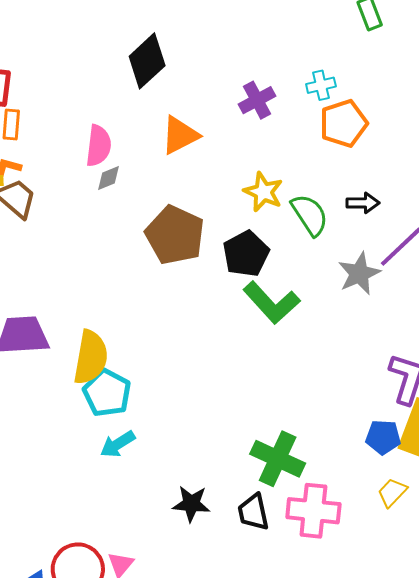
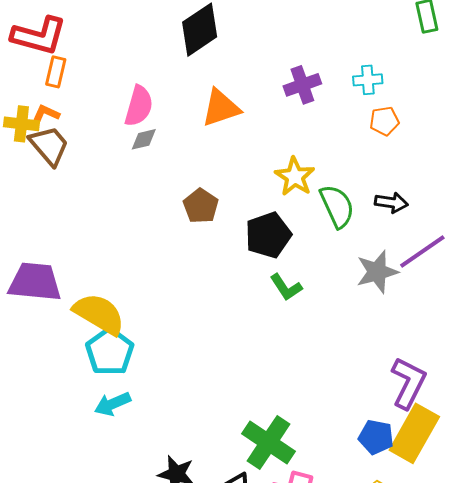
orange pentagon: (344, 123) -> (384, 121), size x0.6
brown pentagon: (175, 235) -> (201, 206), size x0.6
green L-shape: (271, 303) -> (286, 287), size x0.6
yellow semicircle: (91, 357) -> (99, 314), turned -78

